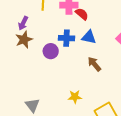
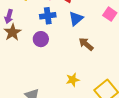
blue triangle: (89, 37) -> (76, 19), turned -42
blue cross: (67, 38) -> (48, 16), moved

